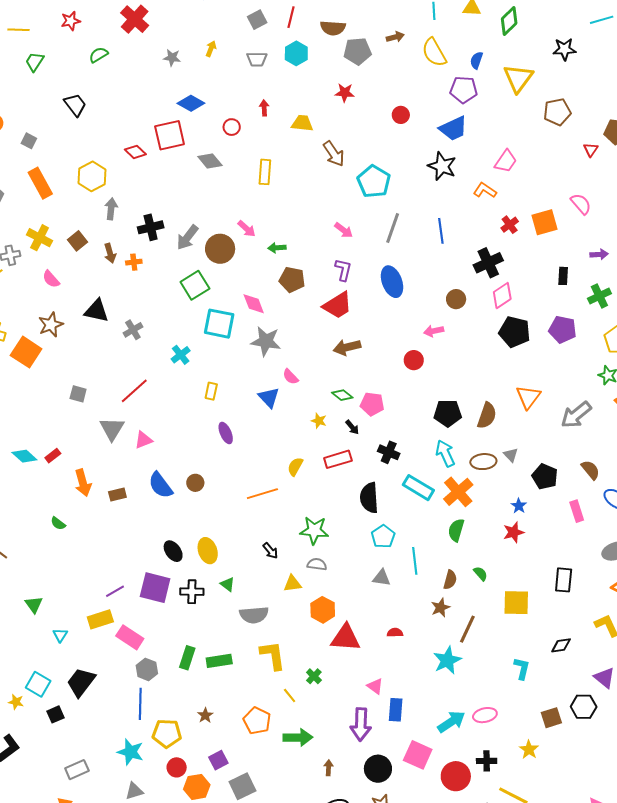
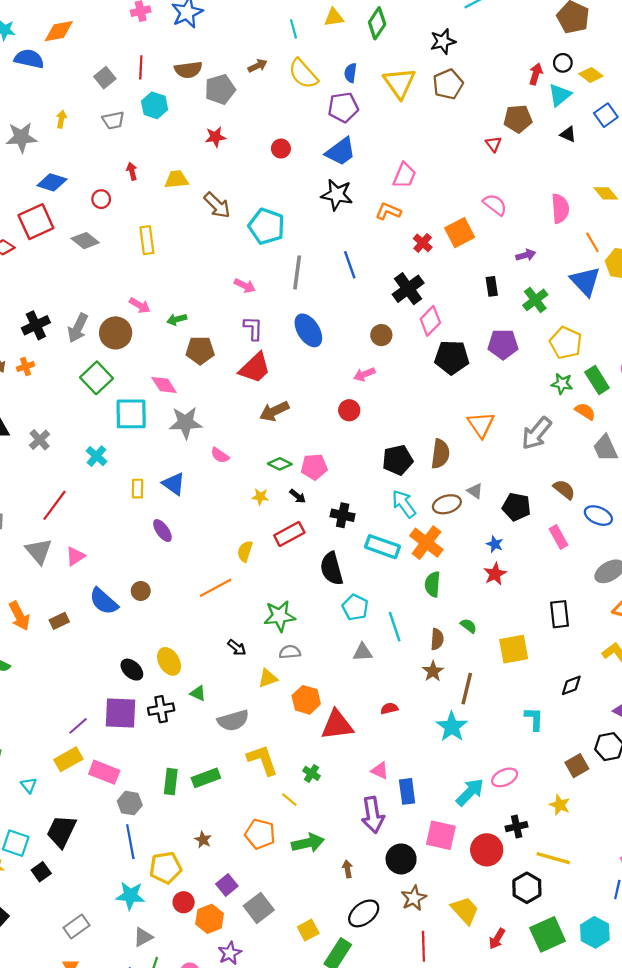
gray star: (172, 58) -> (21, 137), size x1.6
brown pentagon: (557, 112) -> (448, 84), moved
blue triangle: (269, 397) -> (174, 484), moved

